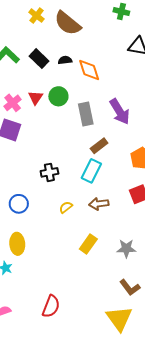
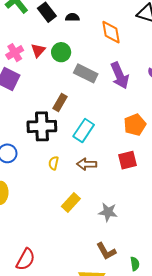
orange diamond: (89, 70) -> (111, 32), moved
gray rectangle: (86, 114) -> (86, 73), turned -60
brown rectangle: (99, 146) -> (60, 102), moved, turned -30
black cross: (49, 172) -> (42, 126), size x1.6
yellow semicircle: (66, 207) -> (54, 163), turned -48

